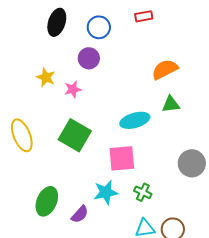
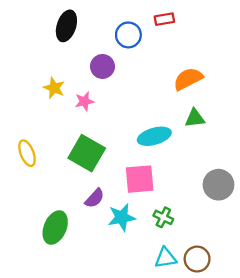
blue circle: (99, 27) -> (128, 35), moved
yellow ellipse: (22, 135) -> (27, 153), size x0.7
purple semicircle: (80, 214) -> (95, 198), moved

